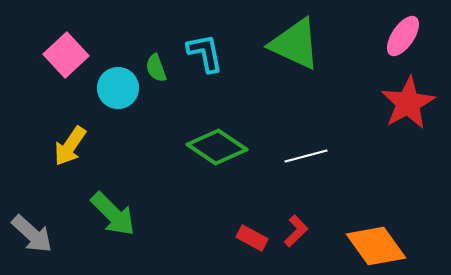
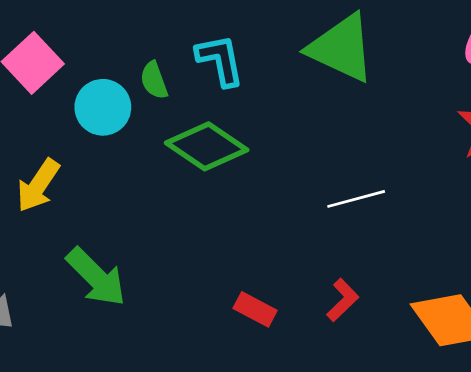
green diamond: (217, 147) -> (207, 146), moved
red rectangle: (252, 238) -> (255, 309), moved

